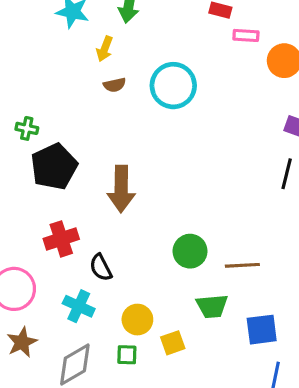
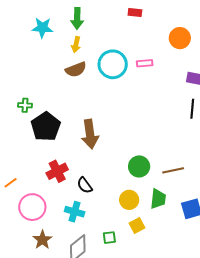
pink rectangle: (246, 35) -> (145, 63), moved
yellow arrow: (105, 49) -> (76, 45), moved
brown semicircle: (115, 85) -> (76, 70), size x1.5
green trapezoid: (212, 306) -> (158, 199), turned -70
yellow circle: (137, 320) -> (129, 200), moved

